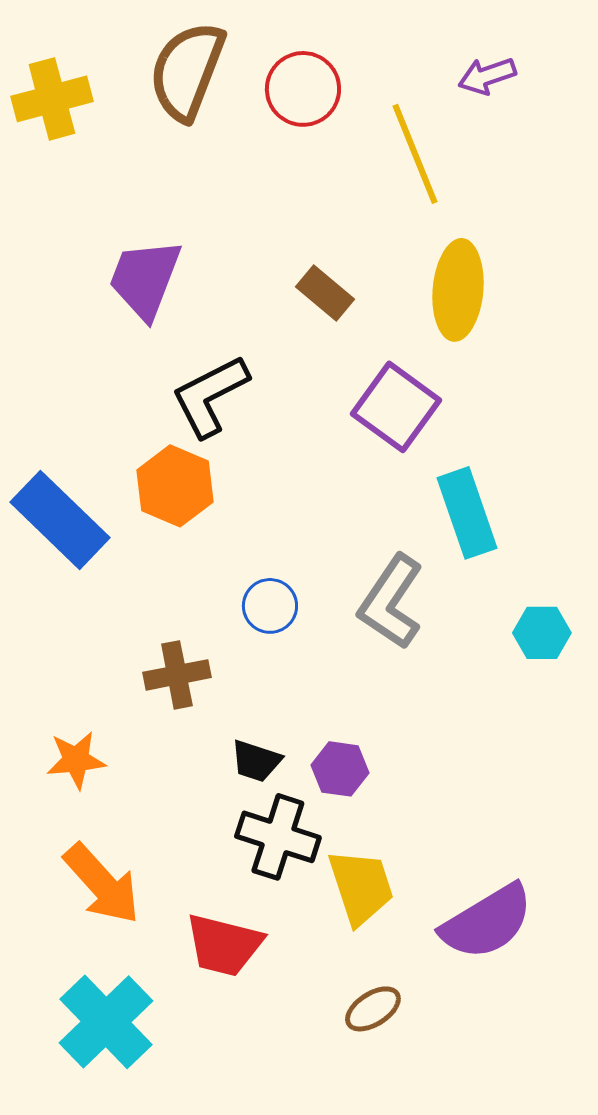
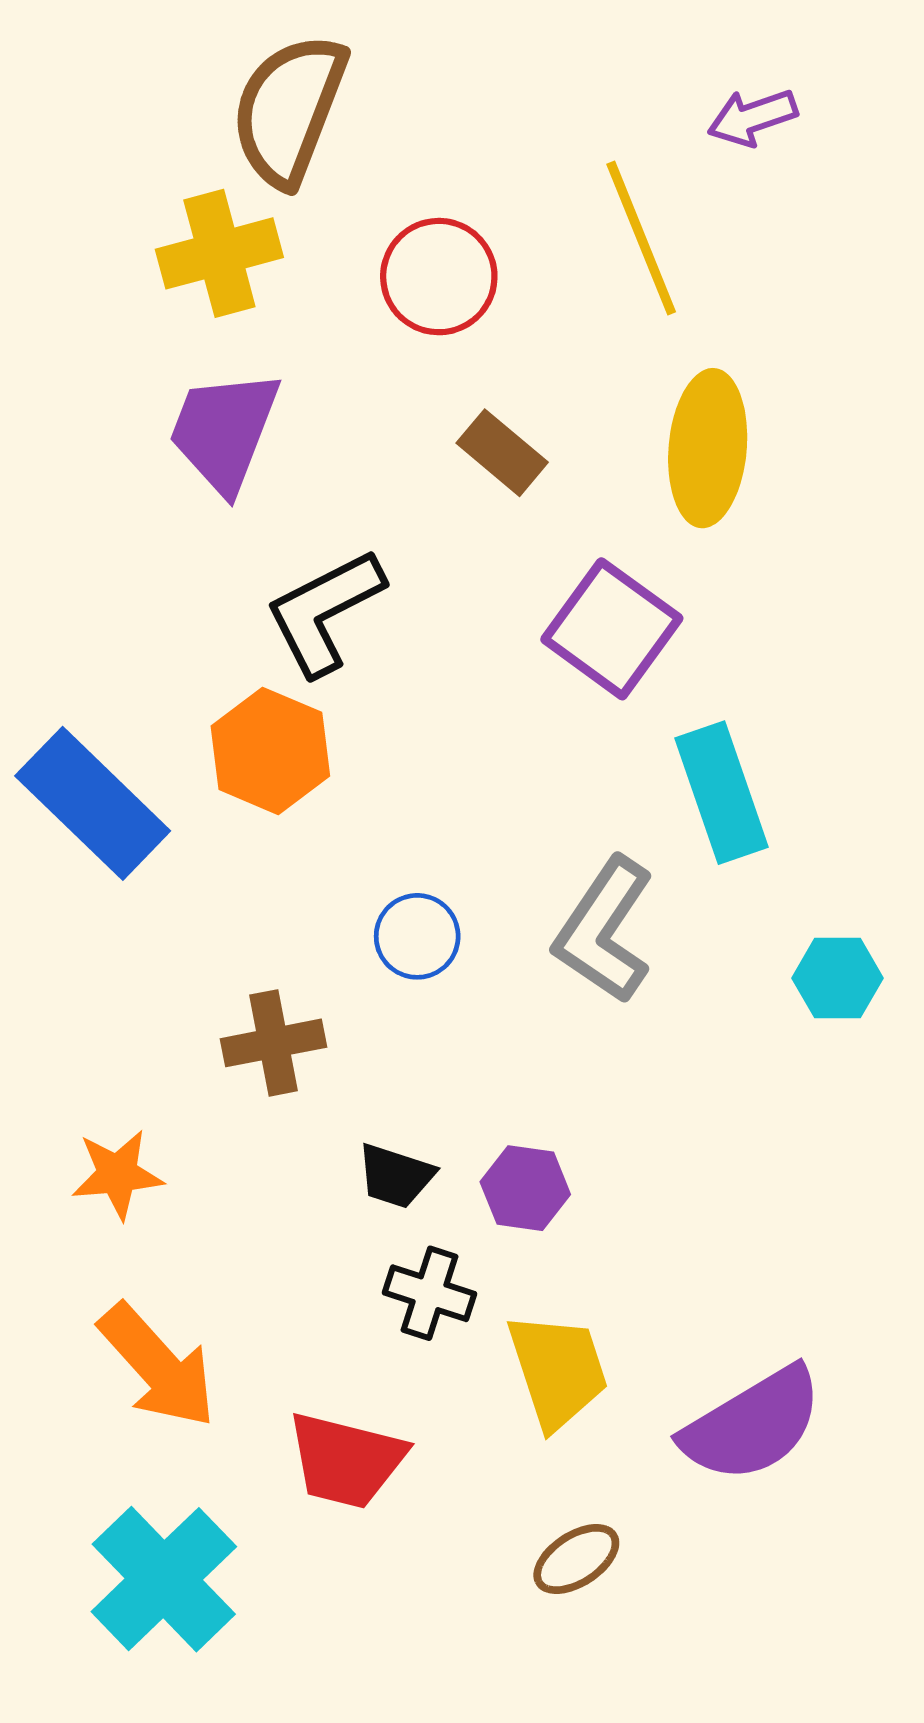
red circle: (303, 89) -> (439, 277), moved
yellow cross: (52, 99) -> (219, 253), moved
black cross: (278, 837) -> (430, 1293), size x0.7

